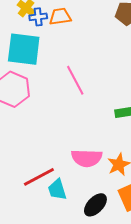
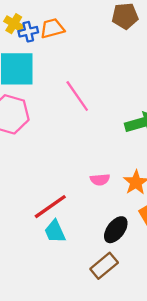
pink semicircle: (87, 158) -> (100, 180), size x0.6
cyan trapezoid: (57, 190) -> (55, 231), moved

